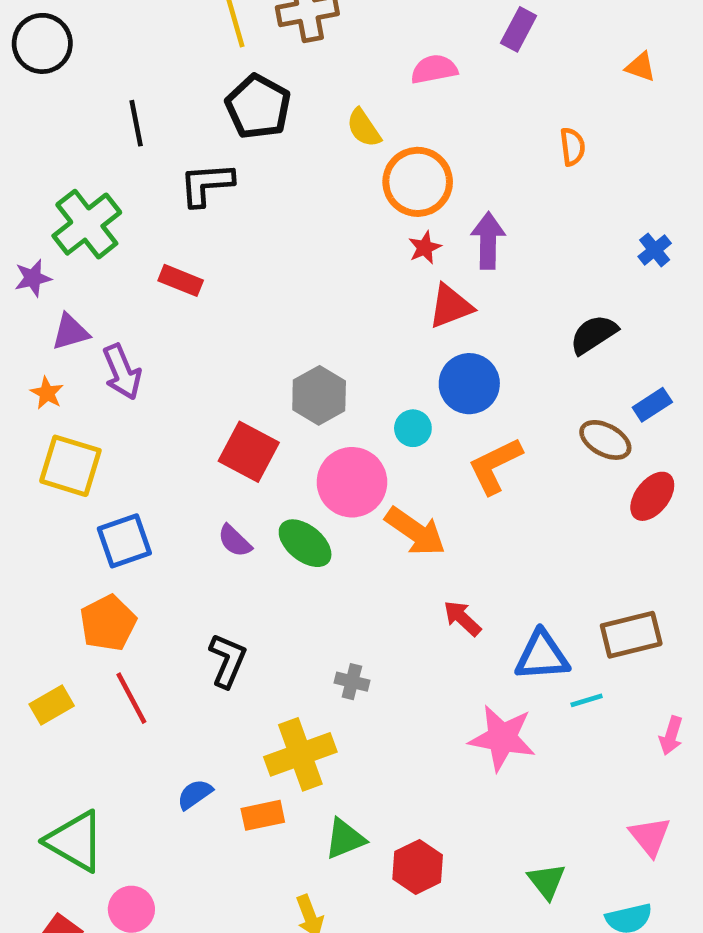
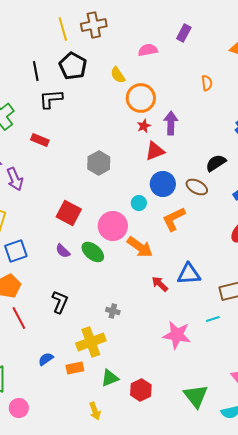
black line: (136, 123) -> (36, 71), moved
gray hexagon: (319, 395) -> (99, 163), moved
brown ellipse: (605, 440) -> (197, 187), moved
blue triangle: (542, 656) -> (189, 274), moved
green triangle: (547, 881) -> (196, 396), size x1.5

